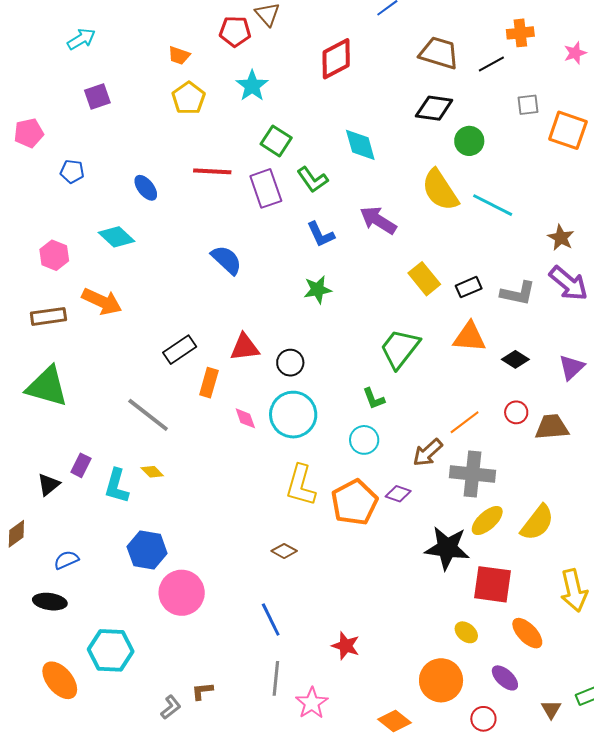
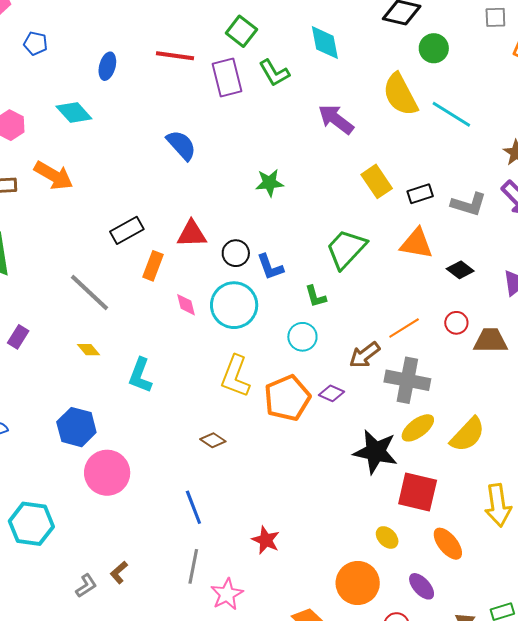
blue ellipse: (146, 188) -> (107, 66), turned 48
blue L-shape: (321, 234) -> (270, 267), moved
cyan L-shape: (117, 486) -> (140, 375), moved
brown L-shape: (202, 691) -> (119, 572), turned -40

